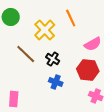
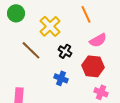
orange line: (71, 18) -> (86, 14), moved
black cross: (53, 59) -> (65, 51), moved

